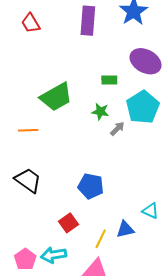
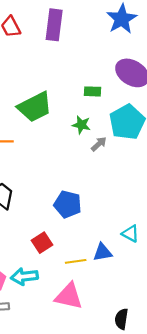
purple rectangle: (88, 21) -> (54, 25), moved
yellow line: (101, 239) -> (76, 261), turned 54

